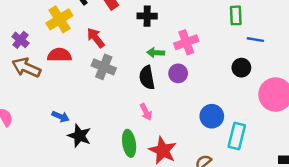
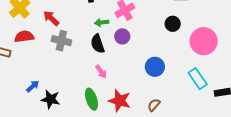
blue arrow: (61, 117) -> (33, 86), turned -56
cyan rectangle: (237, 136) -> (198, 79), moved, turned -40

